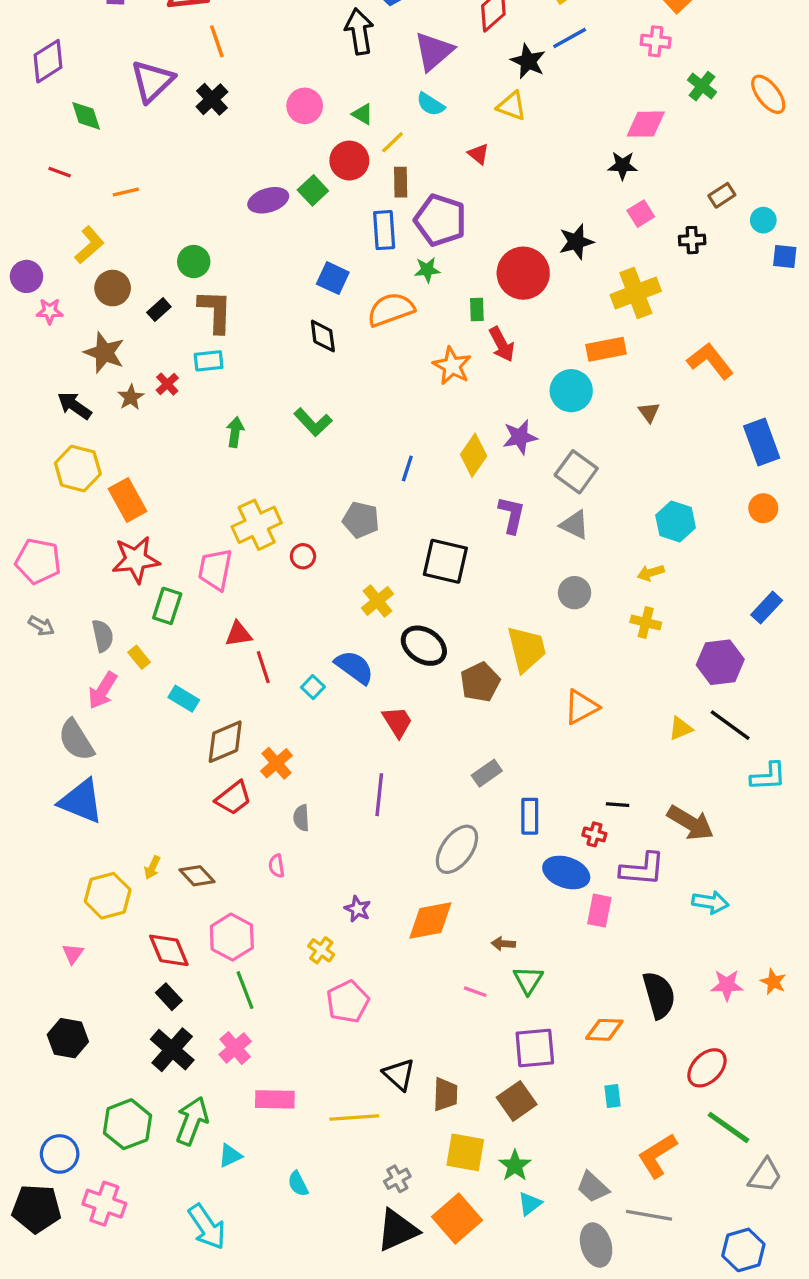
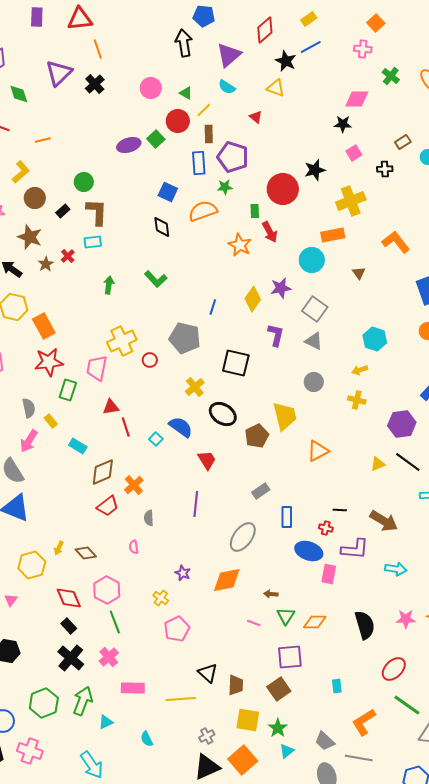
gray pentagon: (361, 520) -> (185, 338), size x1.4
orange diamond: (604, 1030) -> (315, 622), moved

